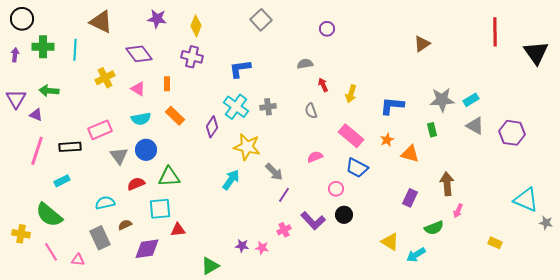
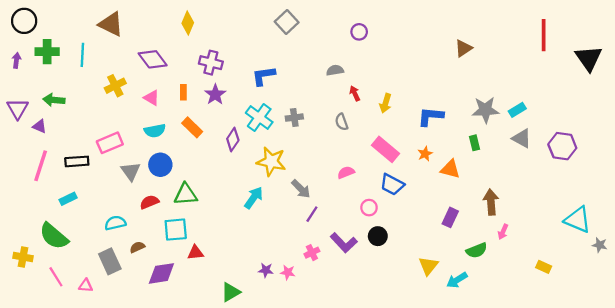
purple star: (157, 19) -> (215, 94), moved, turned 30
yellow diamond: (196, 26) -> (188, 23), moved
yellow triangle: (390, 242) -> (428, 266), turned 36

